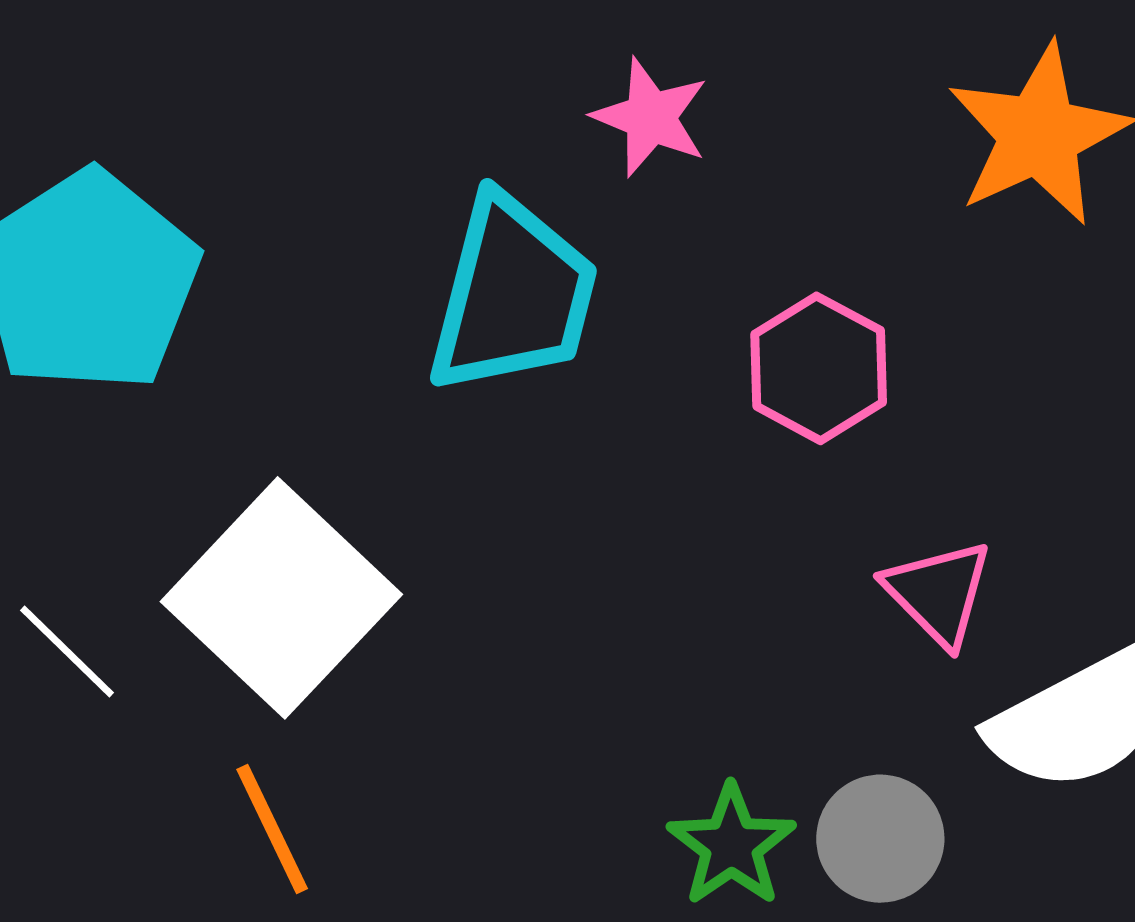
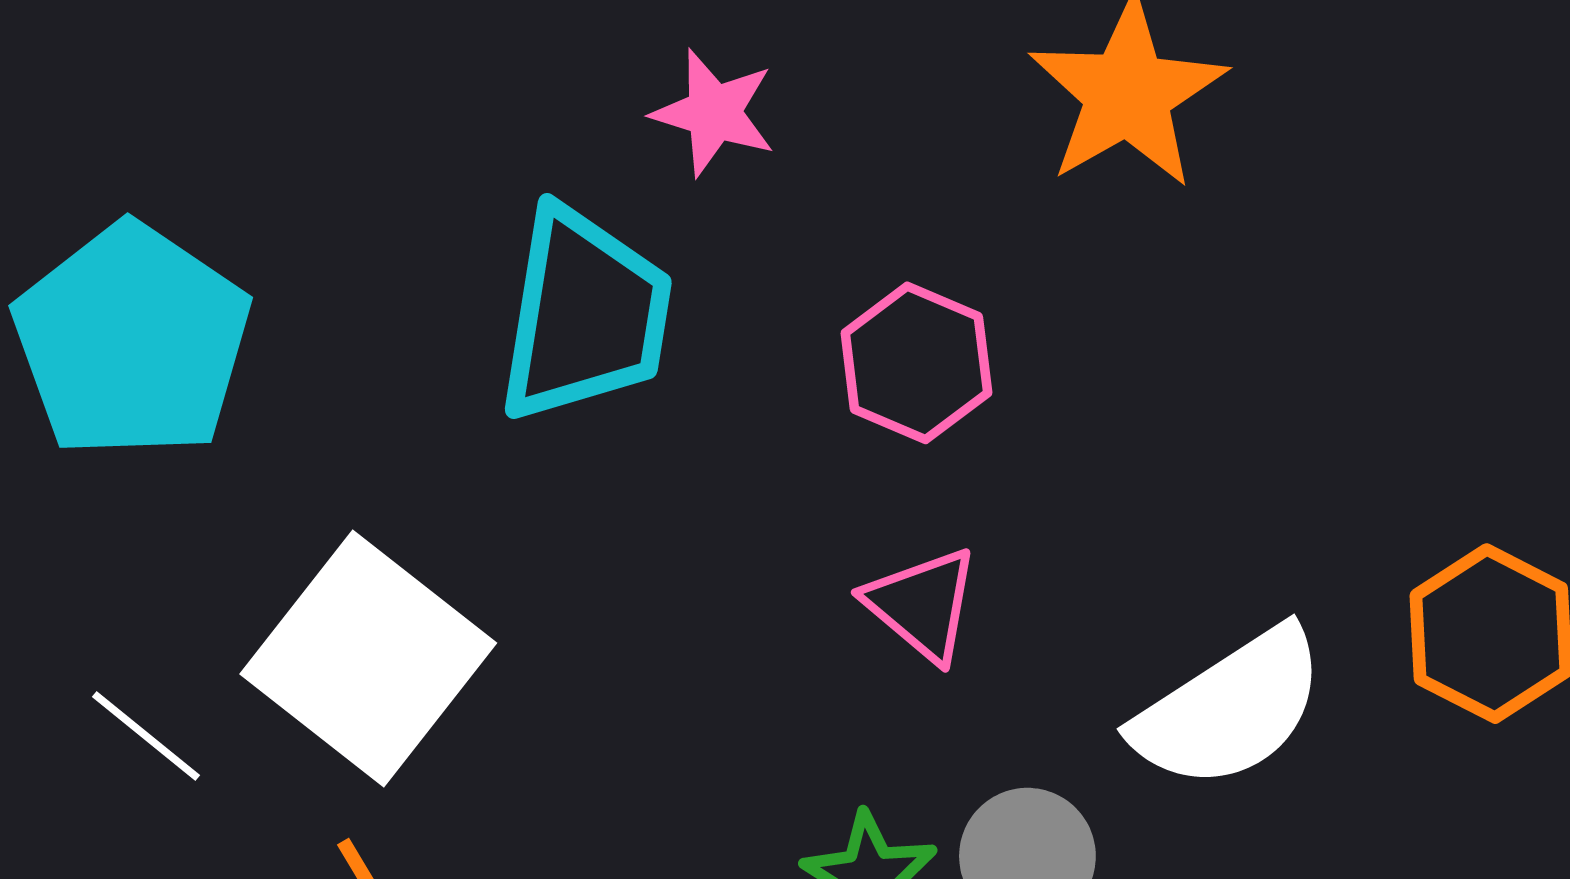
pink triangle: (938, 593) -> (922, 604), moved

